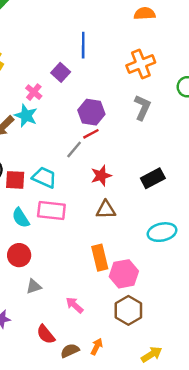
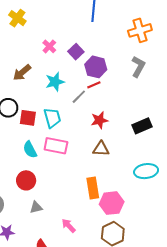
purple square: (61, 72) -> (76, 52), moved
cyan star: (26, 116) -> (55, 82), moved, turned 30
cyan trapezoid: (44, 177) -> (52, 118), turned 45

